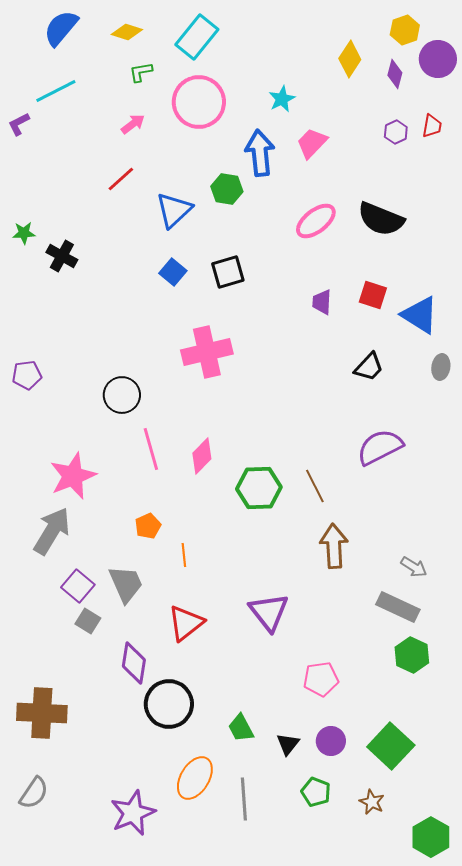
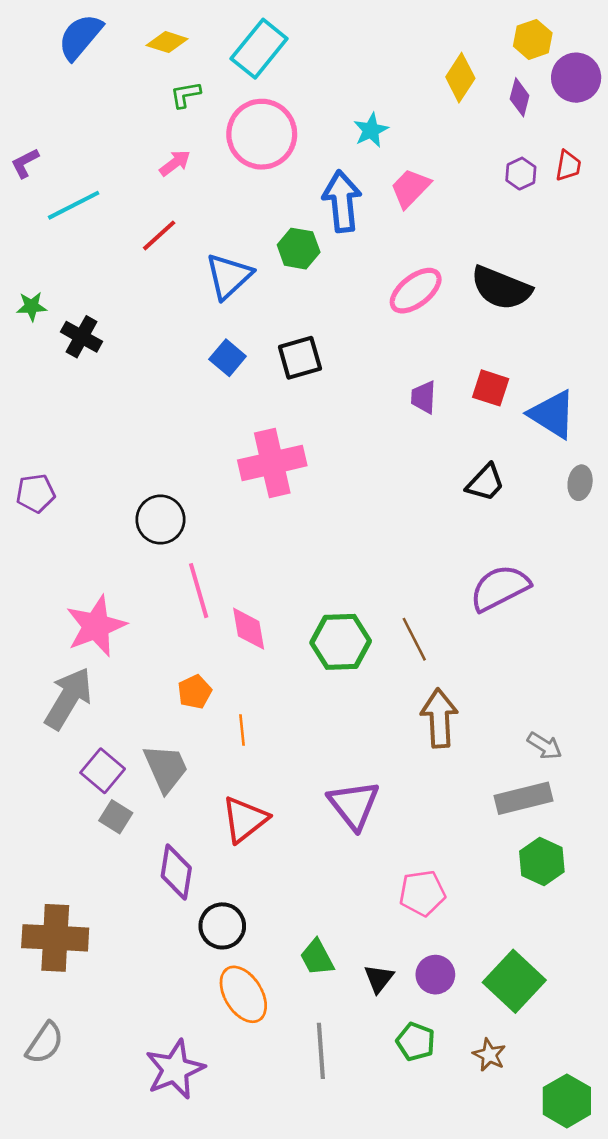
cyan line: (56, 91) -> (74, 205), moved
pink diamond: (202, 456) -> (249, 629), moved, turned -54
gray rectangle: (398, 607) -> (523, 798), turned -39
black circle: (169, 704) -> (222, 926), size x0.7
orange ellipse: (195, 778) -> (243, 994), moved, turned -63

